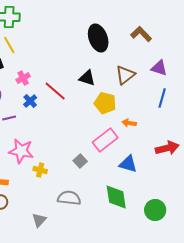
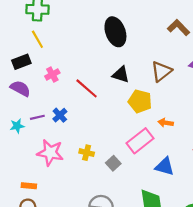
black ellipse: (98, 38) -> (115, 32), moved
blue cross: (30, 101) -> (60, 115), moved
yellow cross: (40, 170) -> (87, 153), moved

